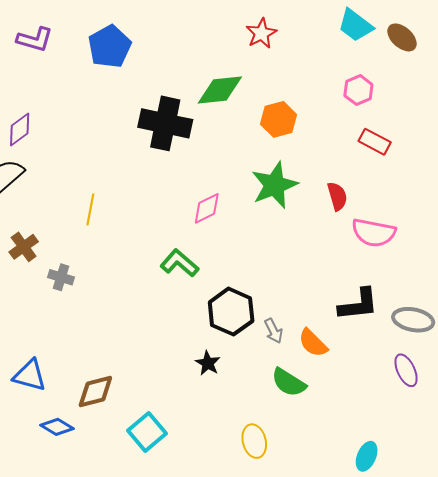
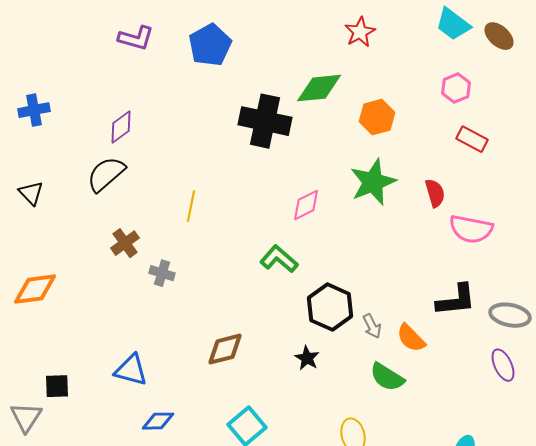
brown diamond: (95, 392) -> (225, 349), moved
blue diamond: (57, 427) -> (158, 421), turned -32

